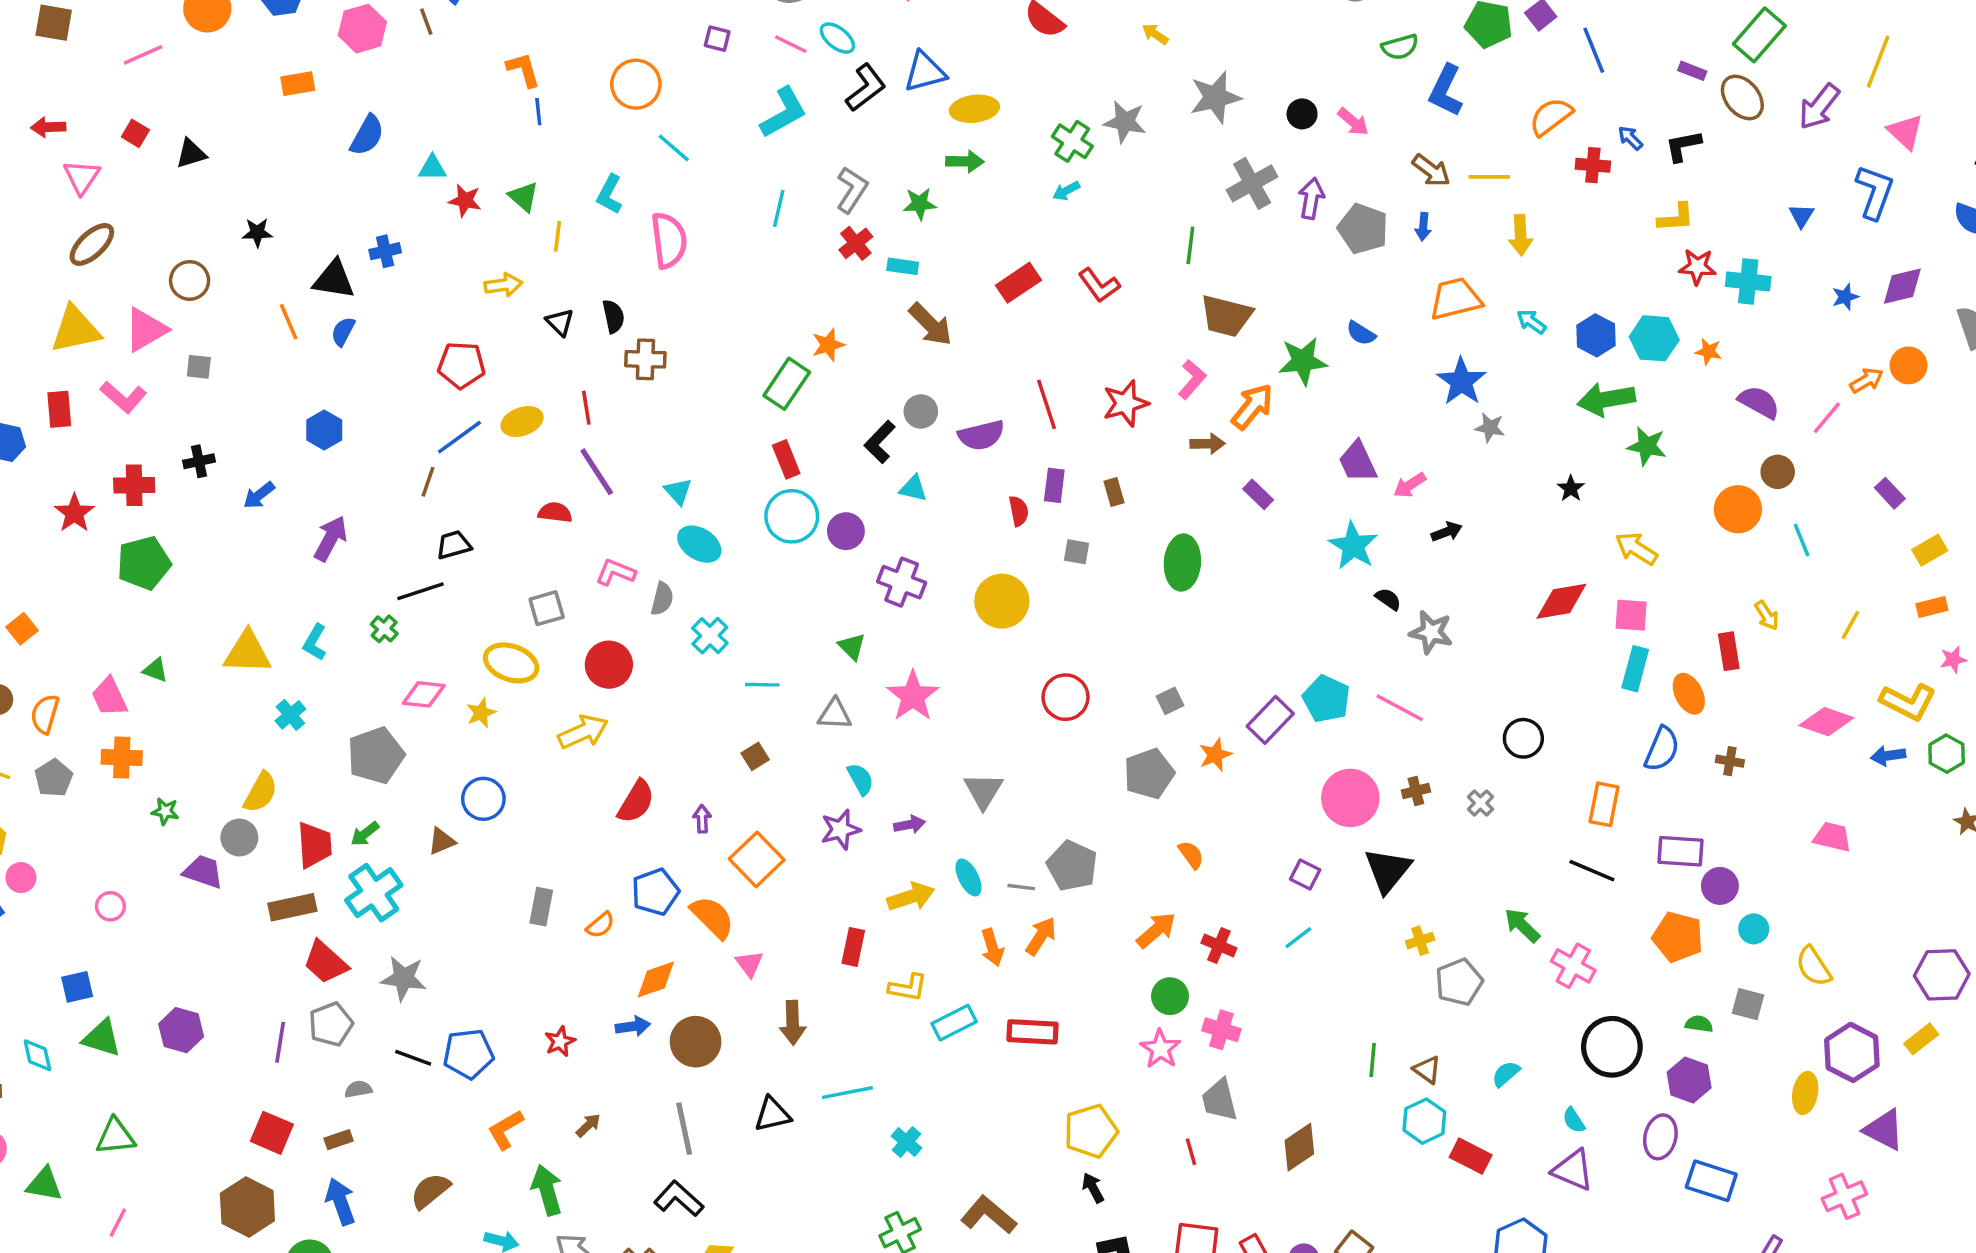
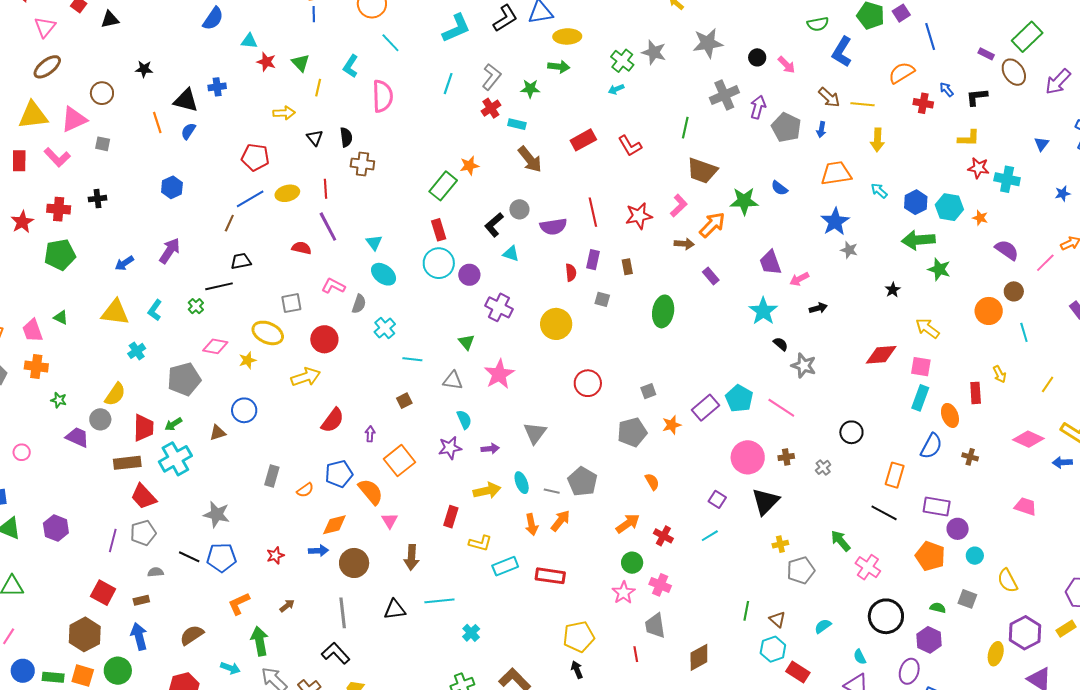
blue arrow: (259, 495) -> (124, 263), moved
gray star: (404, 978) -> (217, 514), moved

